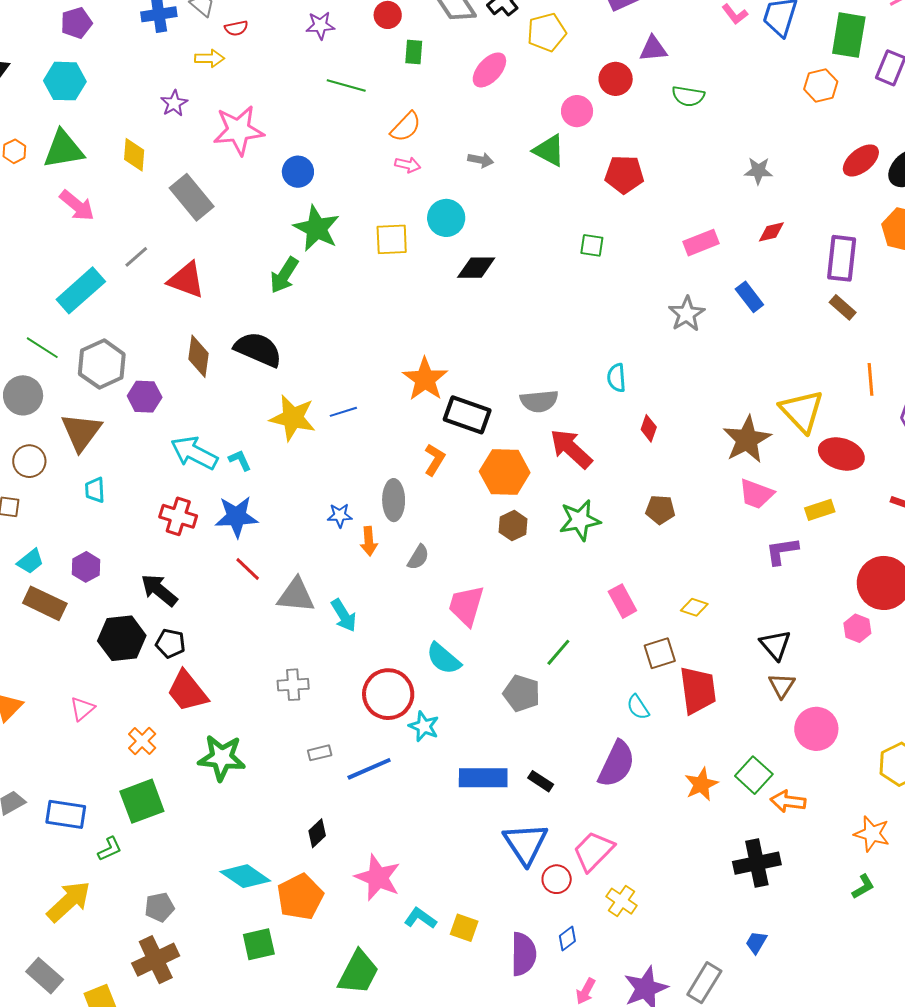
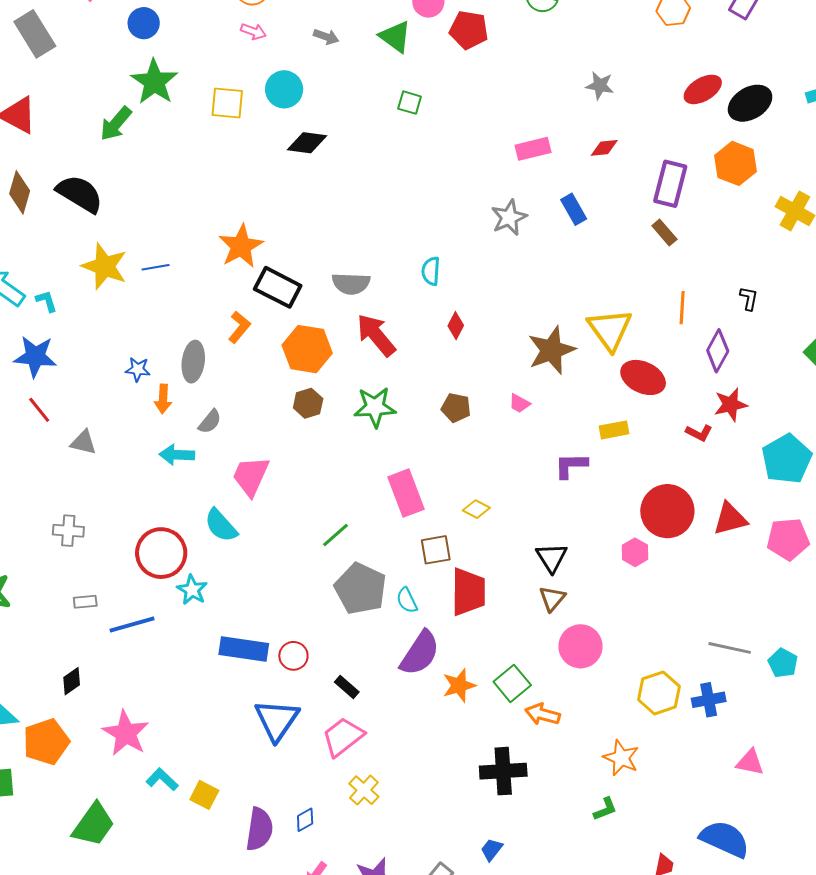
red pentagon: (624, 174) -> (469, 30), moved
green square: (592, 245) -> (410, 103), moved
pink trapezoid: (756, 494) -> (519, 403), moved, size x0.6
gray triangle: (296, 595) -> (83, 442), size x0.7
pink rectangle: (622, 601) -> (406, 493), size x1.4
cyan arrow: (344, 615) -> (177, 455), moved, turned 116
gray pentagon: (522, 693) -> (360, 589), moved, size x1.4
purple semicircle: (617, 764) -> (420, 653), moved
black rectangle: (541, 781) -> (347, 687), moved
red circle: (557, 879) -> (293, 656), moved

